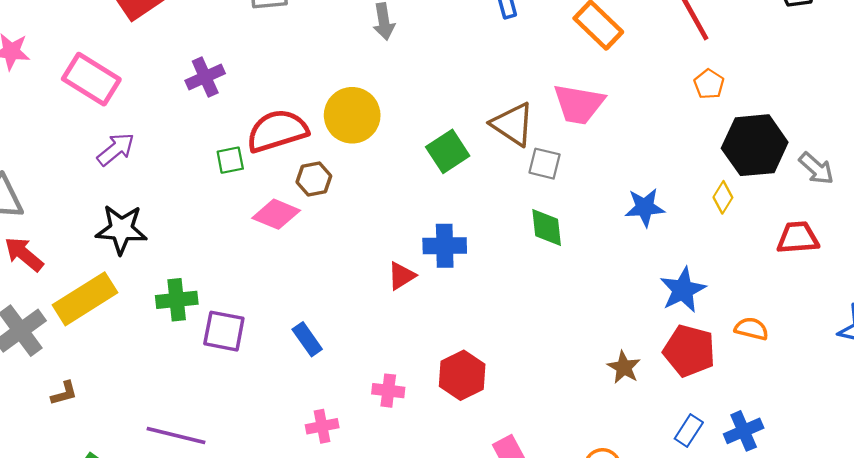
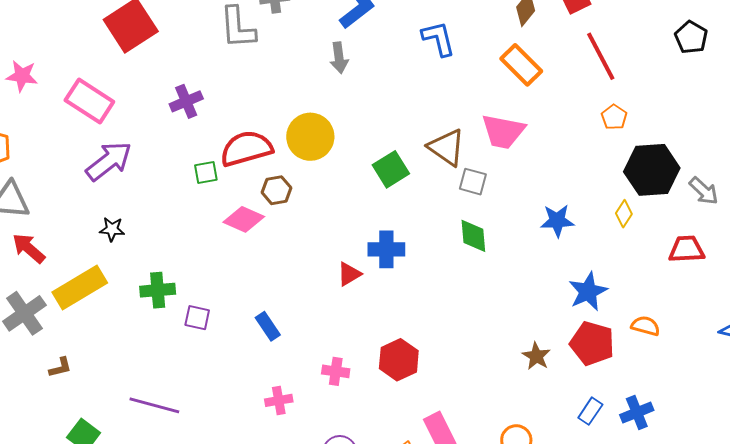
purple arrow: (116, 149) -> (109, 161), size x1.4
black star: (121, 229) -> (112, 229), size x0.6
purple square: (224, 331) -> (197, 318), size x0.7

